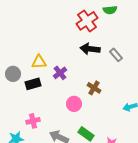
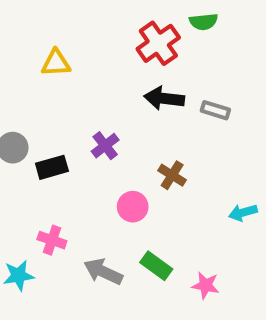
gray rectangle: (116, 55) -> (215, 110), turned -32
yellow triangle: (39, 62) -> (56, 63), moved
pink cross: (33, 121) -> (52, 240), turned 32

